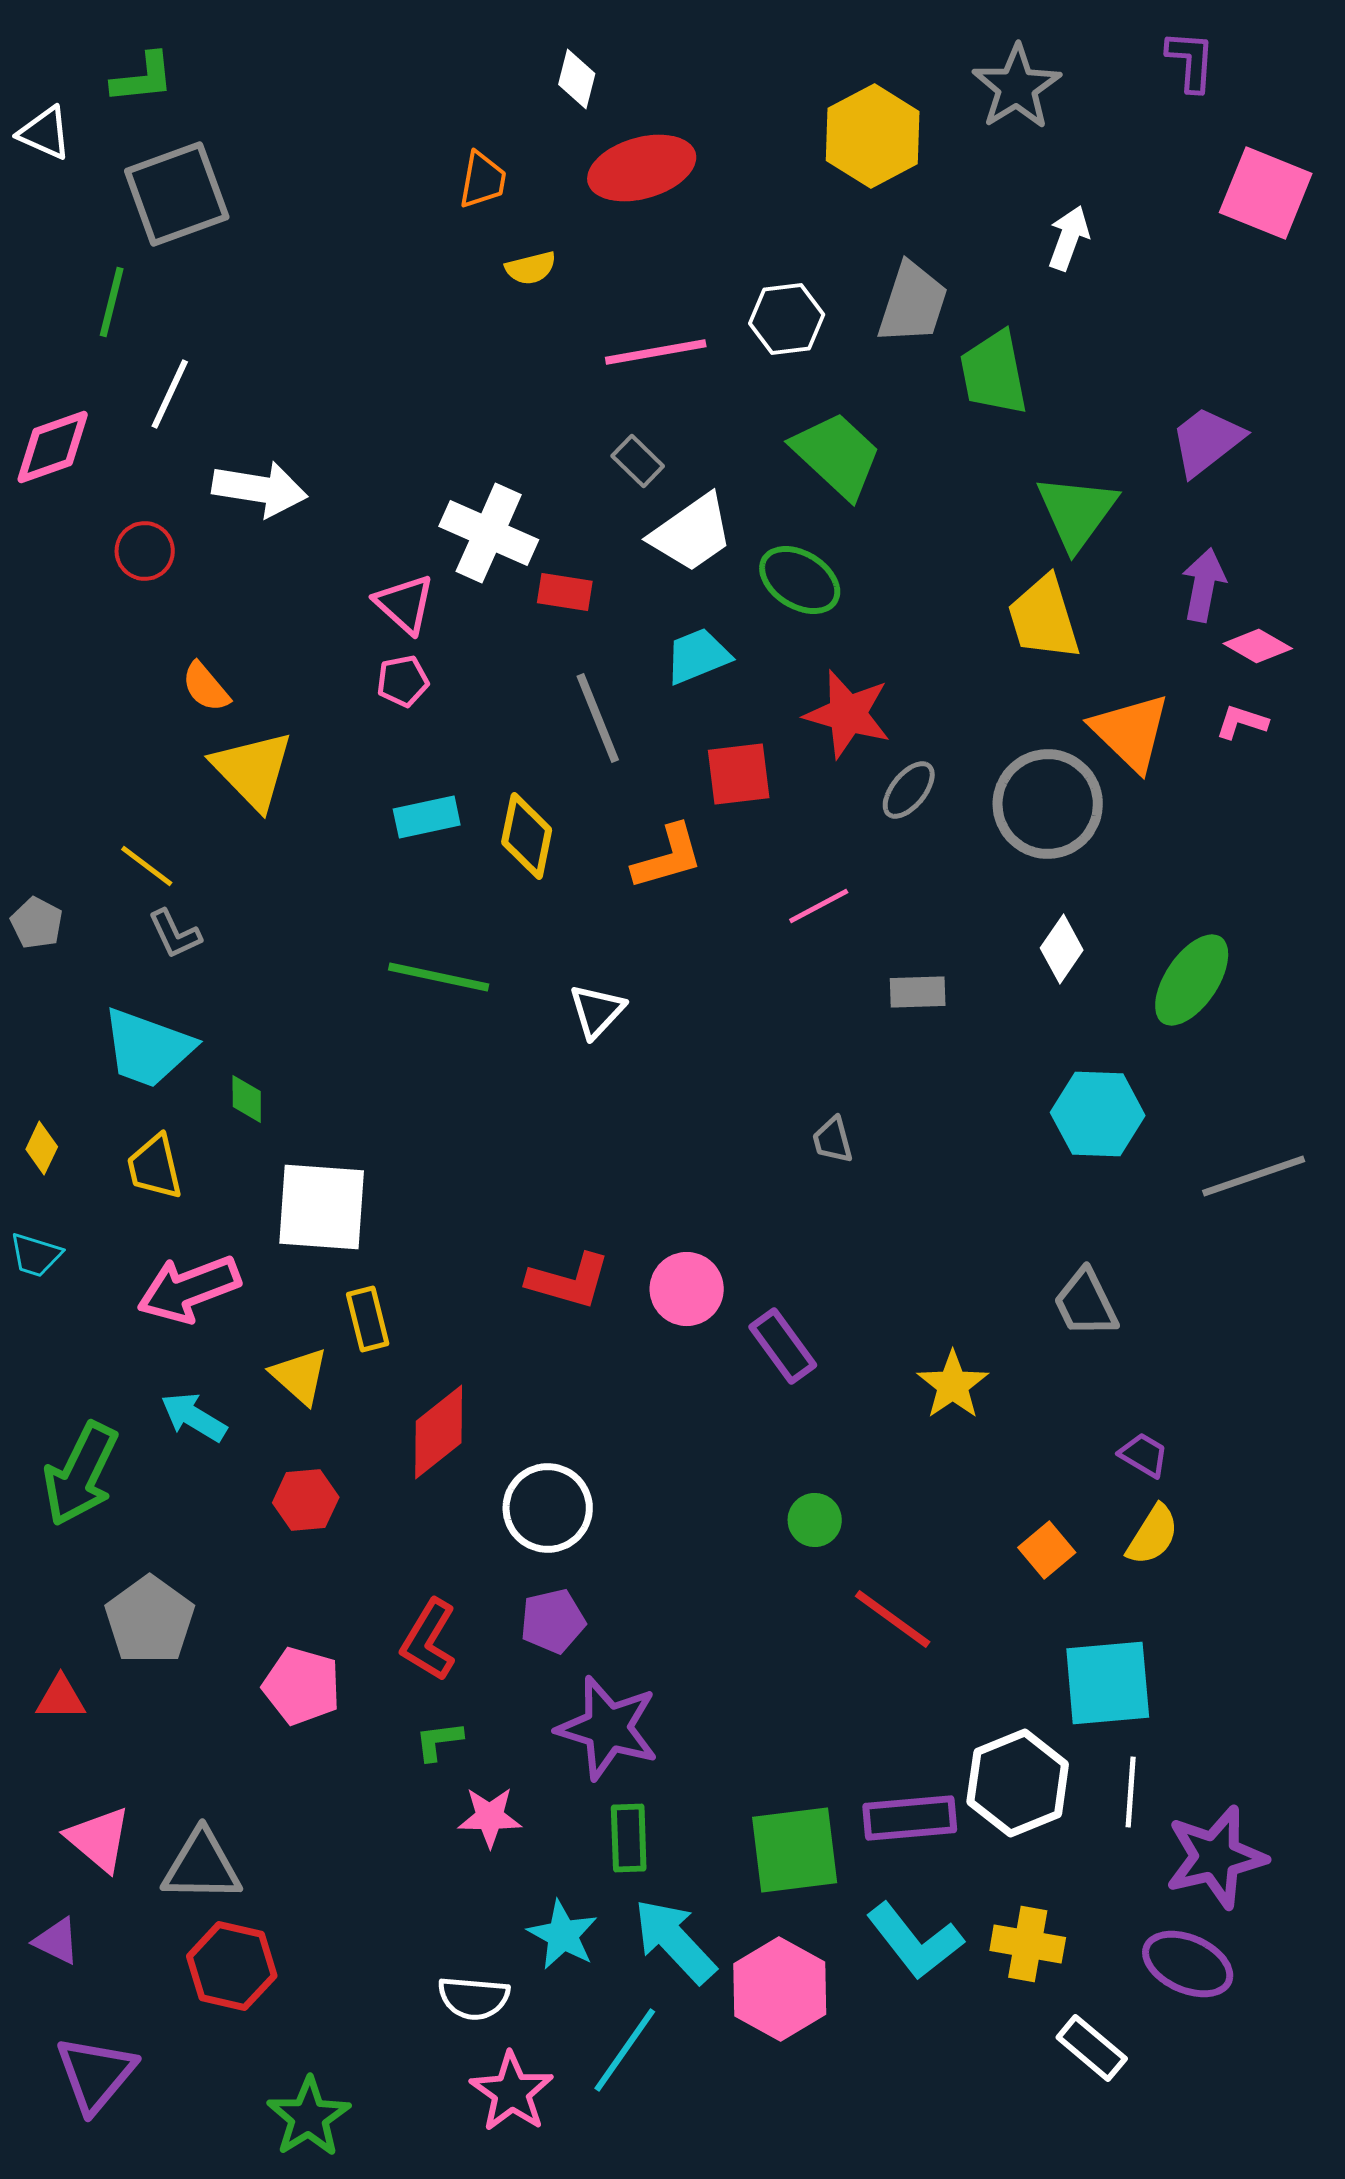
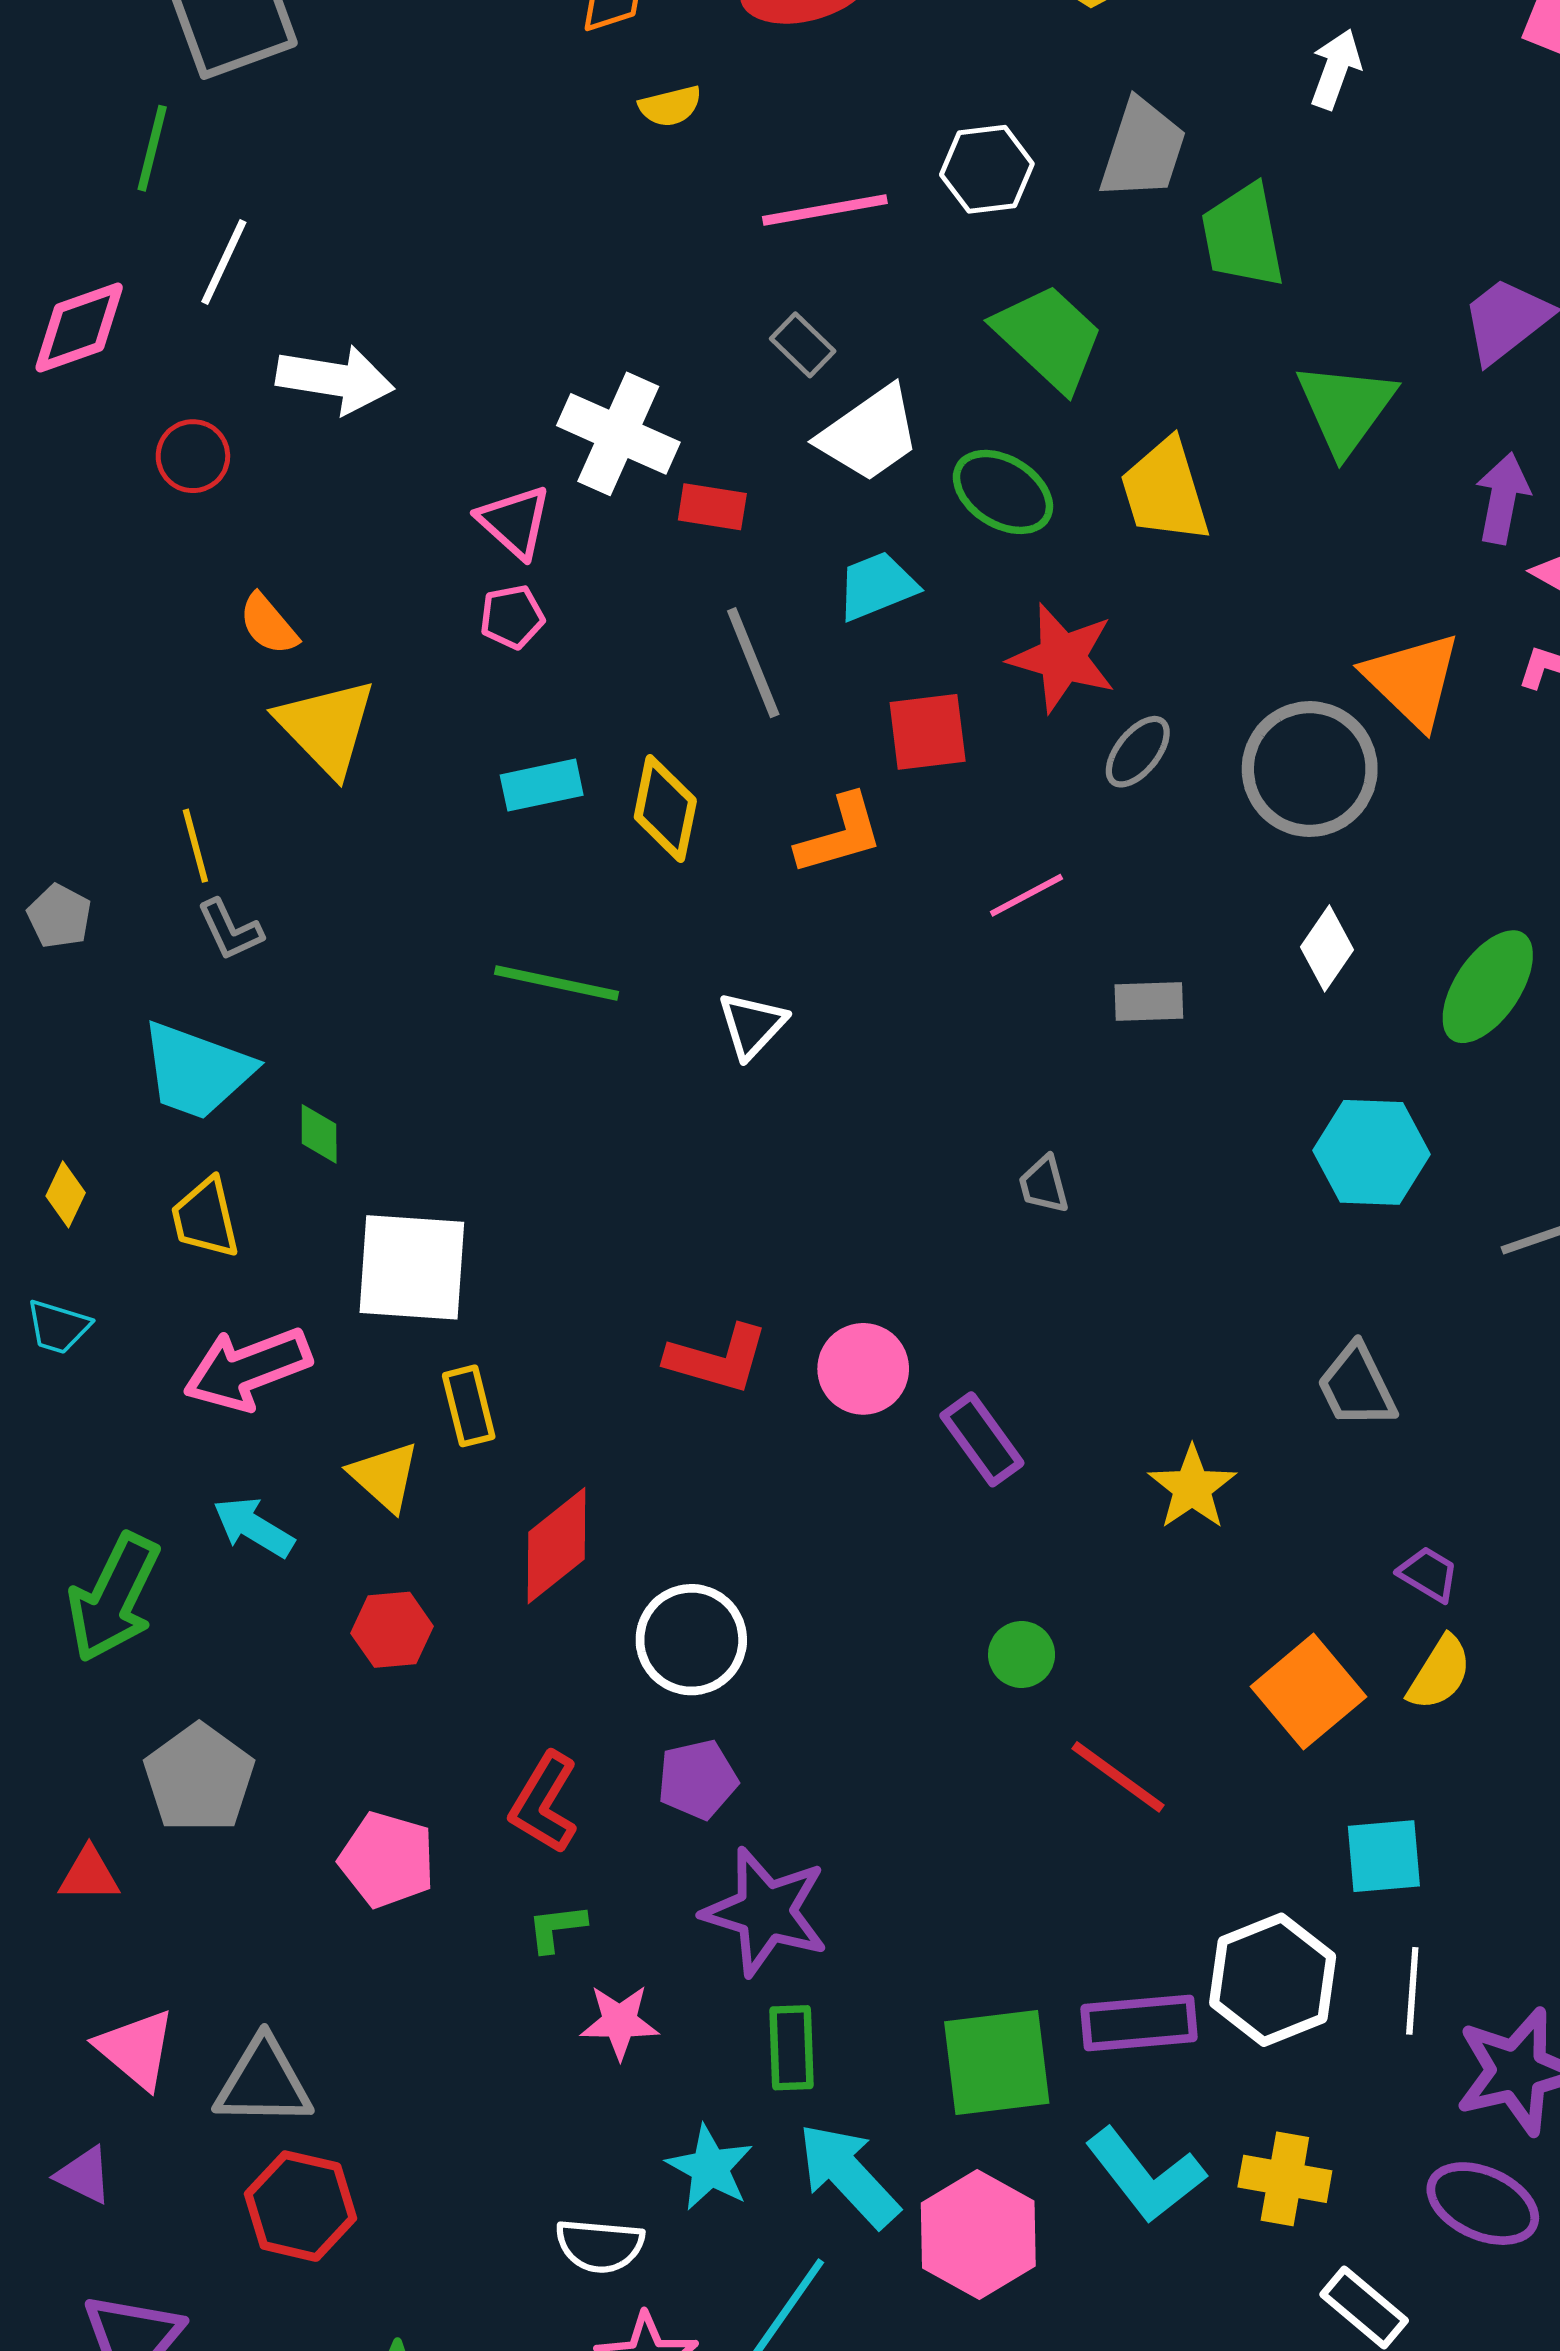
yellow trapezoid: (1044, 618) -> (1165, 491), moved
yellow line: (147, 866) -> (195, 846), turned 38
orange square: (1047, 1550) -> (1308, 1692), size x1.6
cyan square: (1108, 1683) -> (1384, 1856), size x0.7

